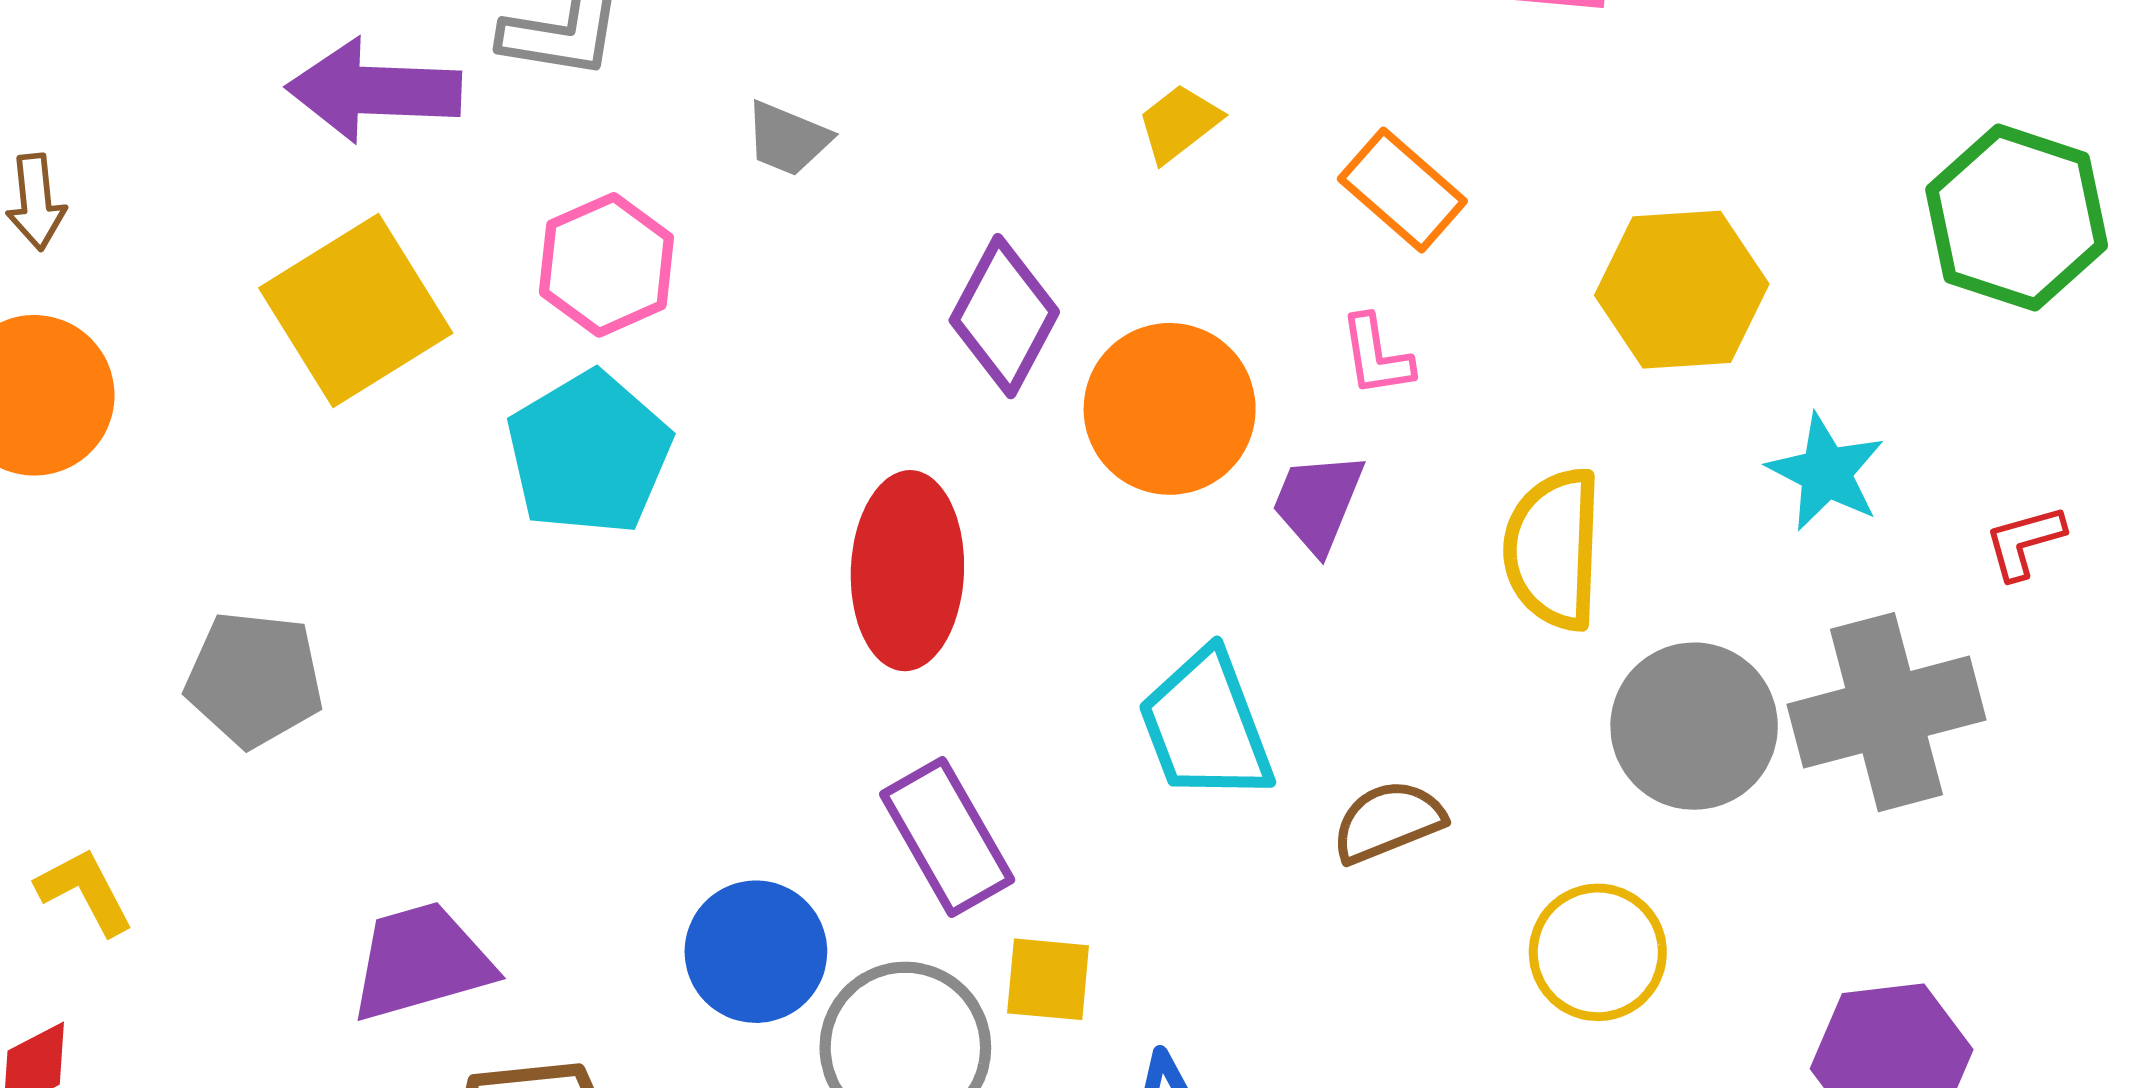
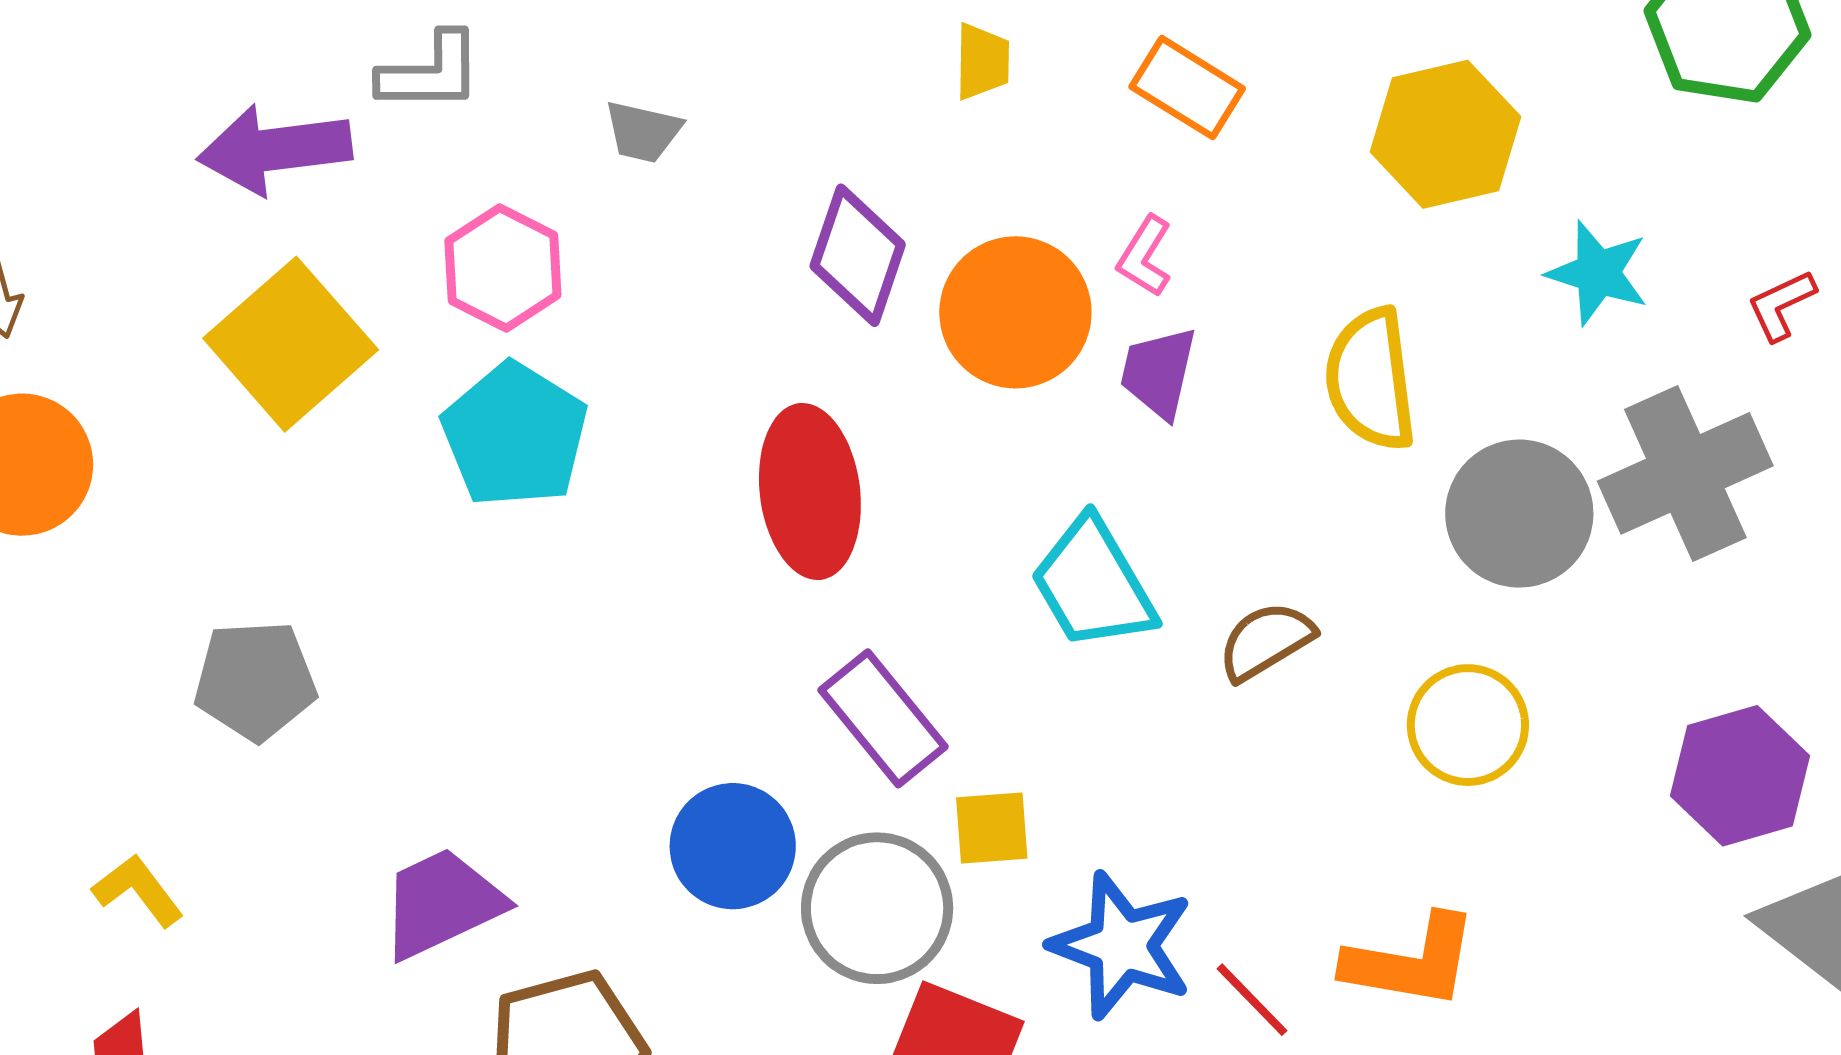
yellow trapezoid: (1179, 123) -> (982, 62), turned 138
pink L-shape: (1376, 356) -> (1145, 256), moved, turned 50

